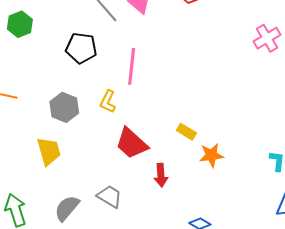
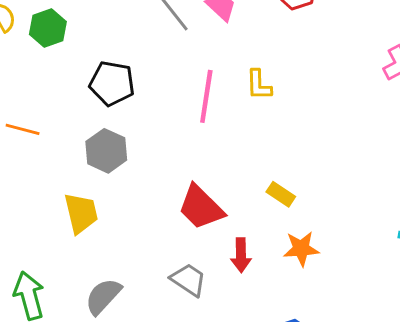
black pentagon: (81, 48) -> (112, 83), moved
yellow L-shape: (108, 102) -> (259, 85), moved, turned -30
orange star: (211, 155) -> (301, 249), moved
gray trapezoid: (110, 196) -> (188, 280), moved

